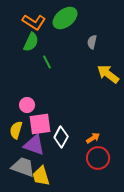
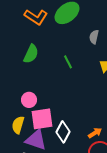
green semicircle: (31, 42) -> (31, 54), moved
green line: (47, 62) -> (68, 62), moved

